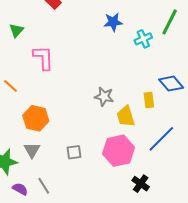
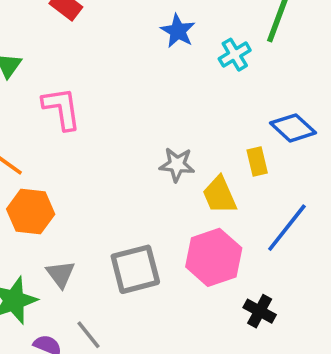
blue star: (113, 22) -> (178, 31), turned -30
orange hexagon: (36, 118) -> (31, 212), moved
gray square: (74, 152) -> (135, 269), size x1.8

